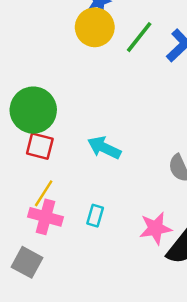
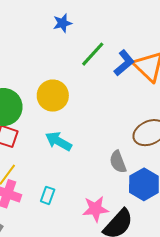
yellow circle: (95, 27) -> (53, 96), moved

